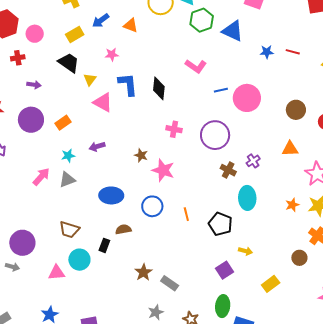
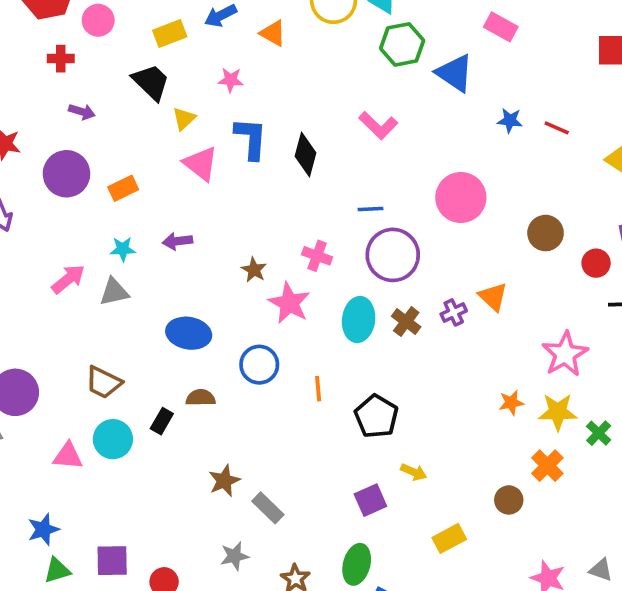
blue line: (221, 90) -> (371, 209), moved
pink cross: (174, 129) -> (317, 256), moved
orange triangle: (290, 149) -> (493, 297), moved, turned 36
cyan ellipse: (247, 198) -> (359, 320), moved

